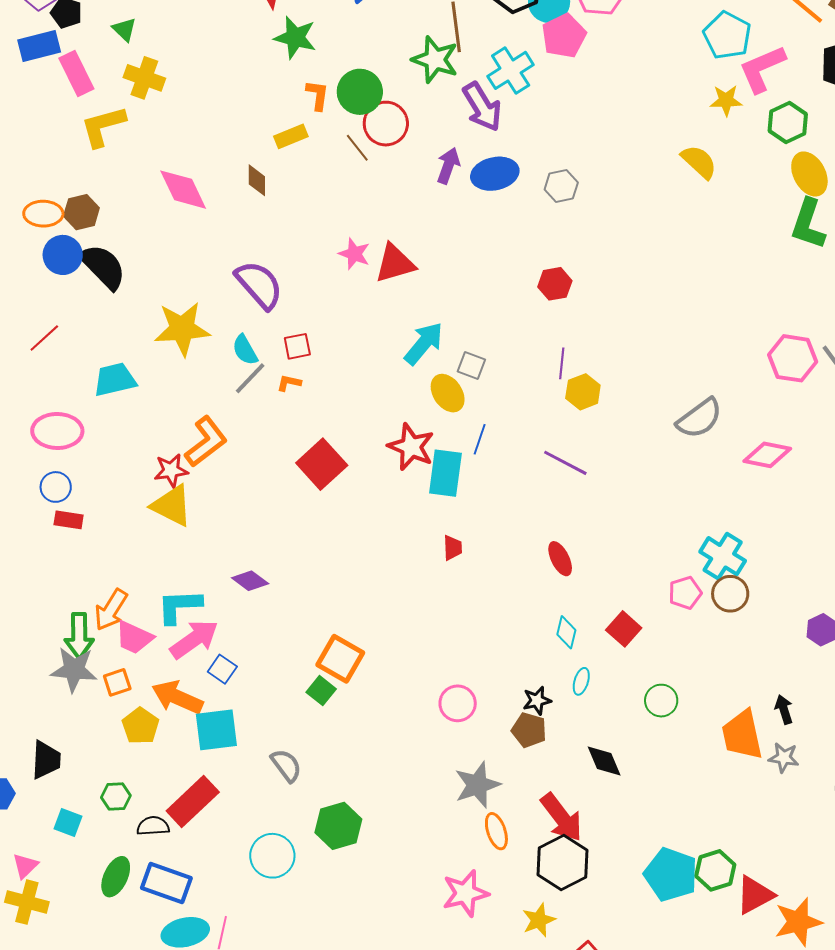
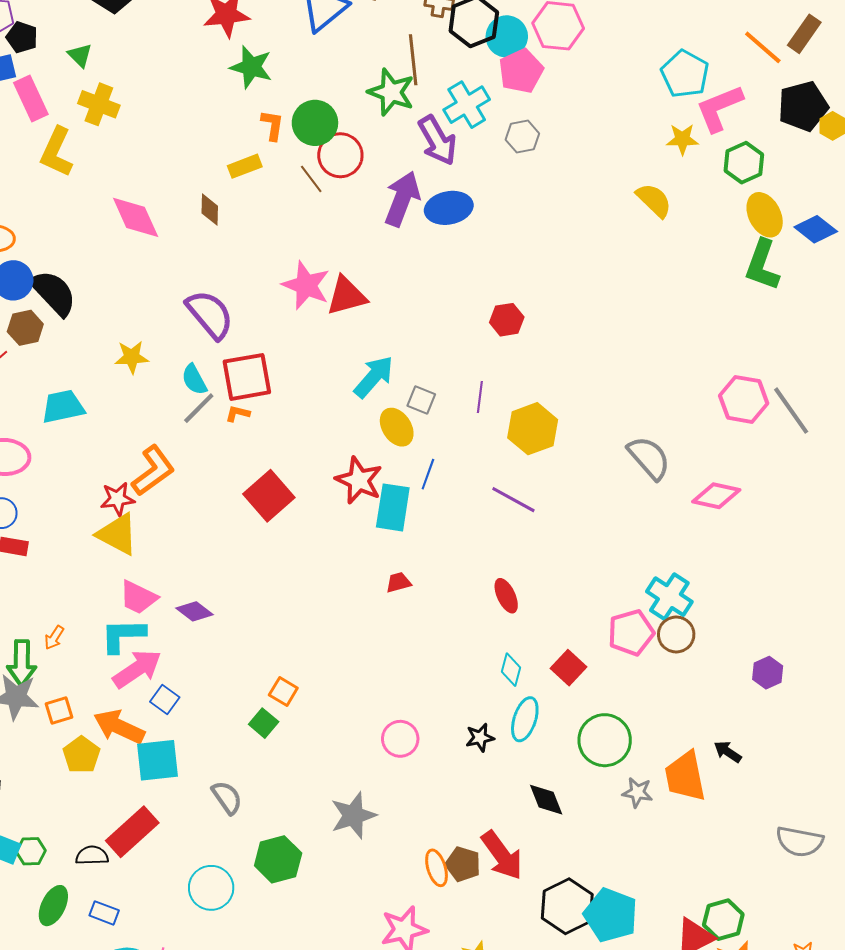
yellow L-shape: (103, 126) -> (57, 152), turned -51
purple arrow: (448, 166) -> (402, 199), size x1.5
gray hexagon: (561, 186) -> (522, 137), moved
brown hexagon: (81, 212) -> (25, 328), moved
pink star: (354, 254) -> (306, 285), size x1.5
yellow star: (182, 329) -> (132, 357), size x0.6
red square: (297, 346) -> (247, 377), size x1.8
purple line: (562, 363) -> (480, 397), moved
yellow hexagon: (583, 392) -> (533, 429), size x1.4
gray semicircle: (699, 418) -> (649, 458), turned -96
red trapezoid: (453, 548) -> (398, 582), turned -104
pink pentagon: (685, 593) -> (631, 633), size x1.4
orange arrow: (111, 610) -> (54, 638), size x0.6
pink trapezoid: (134, 637) -> (138, 597), moved
orange square: (340, 659) -> (283, 691), size x0.6
cyan ellipse: (581, 681) -> (525, 719), size x1.6
green circle: (661, 701) -> (605, 740), size x1.6
black arrow: (784, 709) -> (728, 752), turned -40
brown pentagon: (529, 730) -> (463, 864), moved
gray star: (784, 758) -> (637, 792), moved
gray star: (477, 785) -> (353, 815), moved
green hexagon: (116, 797) -> (31, 851), moved
black hexagon: (563, 862) -> (567, 906), moved
green hexagon: (715, 870) -> (723, 920), moved
blue rectangle: (166, 883) -> (104, 913), size x0.6

